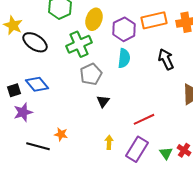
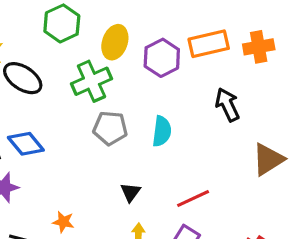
cyan semicircle: (124, 58) -> (162, 131), moved
gray pentagon: (91, 74) -> (110, 128), turned 30
black triangle: (103, 101) -> (131, 192), moved

